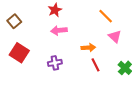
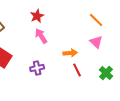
orange line: (106, 16) -> (96, 20), moved
pink arrow: (59, 30) -> (41, 36), turned 63

